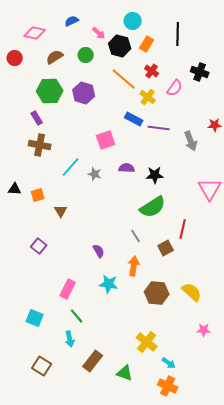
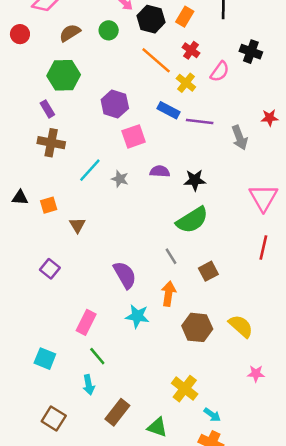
purple hexagon: (84, 93) -> (115, 104), moved
red line: (183, 229) -> (263, 248), moved
purple semicircle: (99, 251) -> (125, 275), size x1.6

